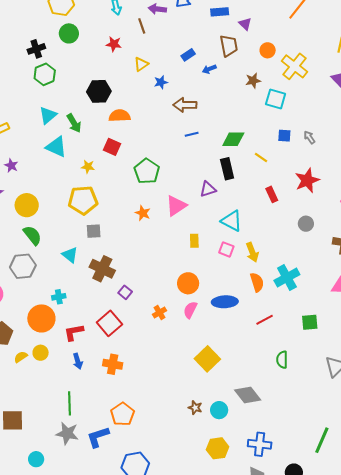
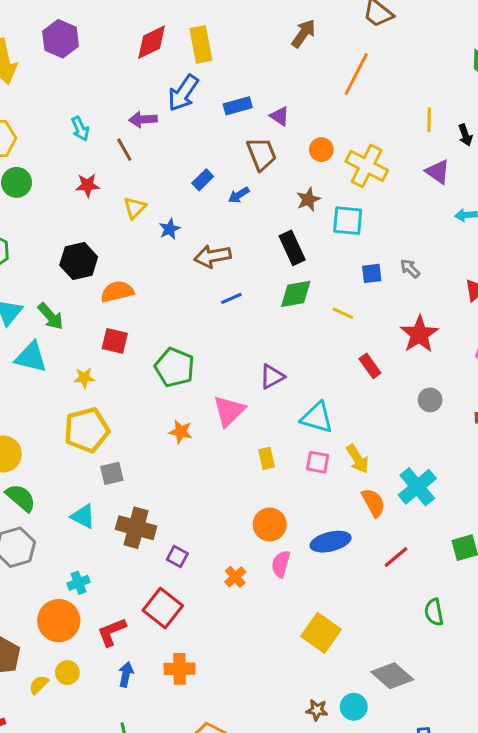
black rectangle: (227, 169) -> (292, 248), moved
blue arrow: (78, 361) -> (126, 674), turned -140

